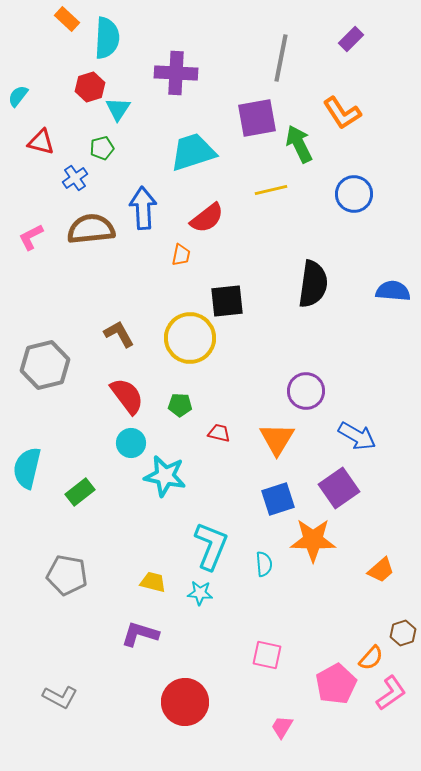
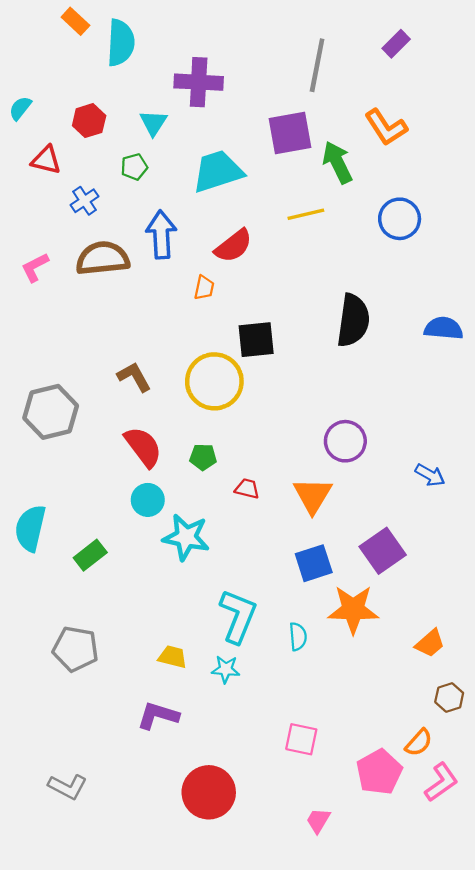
red hexagon: (90, 87) -> (89, 121), moved
cyan triangle: (118, 109) -> (153, 123), moved
green pentagon: (102, 148) -> (134, 167), moved
blue arrow: (357, 436) -> (430, 475), moved, size x0.7
brown hexagon: (403, 633) -> (449, 697), moved

